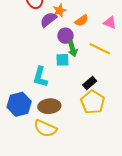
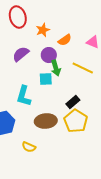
purple semicircle: (48, 20) -> (21, 54), moved
brown ellipse: (49, 106) -> (46, 121), moved
yellow semicircle: (45, 128) -> (29, 147), size x0.6

